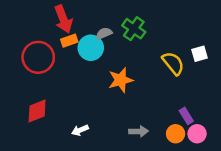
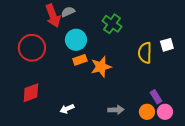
gray semicircle: (104, 33) -> (68, 12), moved
orange rectangle: (69, 41) -> (80, 60), moved
yellow semicircle: (173, 63) -> (145, 53), turned -140

